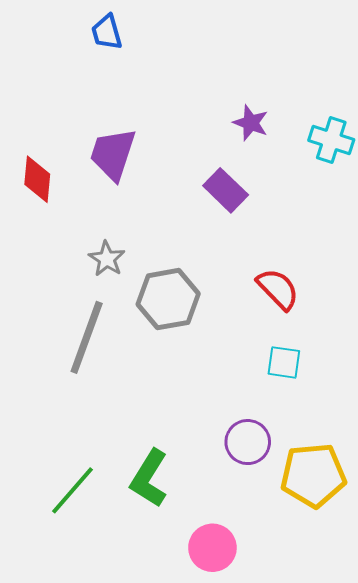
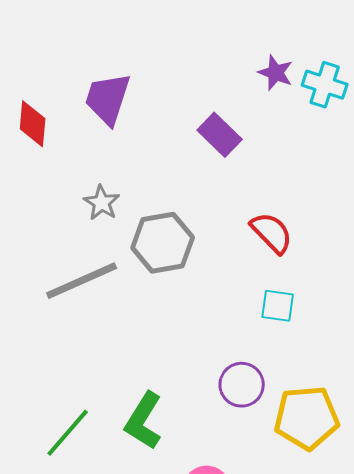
purple star: (251, 123) -> (276, 73), moved
gray line: (87, 337) -> (82, 281), turned 46

